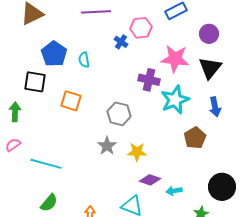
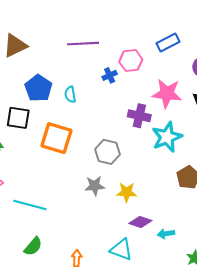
blue cross: (121, 42) -> (110, 75), turned 32
orange square: (71, 101) -> (56, 138), size x1.4
gray star: (107, 146) -> (95, 186), turned 30

